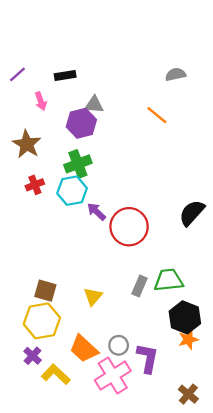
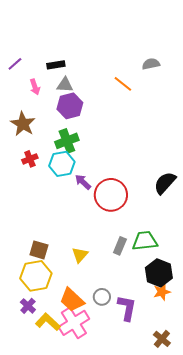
gray triangle: (94, 105) -> (65, 85), moved
orange line: (157, 115) -> (123, 84), moved
pink cross: (113, 376) -> (74, 323), moved

